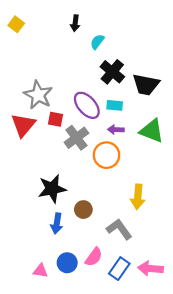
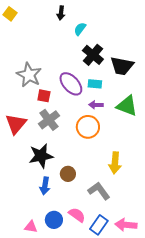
red triangle: (23, 125) -> (16, 124), moved
gray cross: (76, 138) -> (49, 120), moved
pink semicircle: (94, 257) -> (77, 215), turned -90

